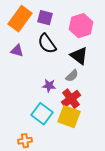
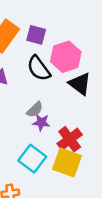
pink hexagon: (81, 26) -> (66, 57), moved
gray semicircle: (72, 76) -> (35, 110), moved

